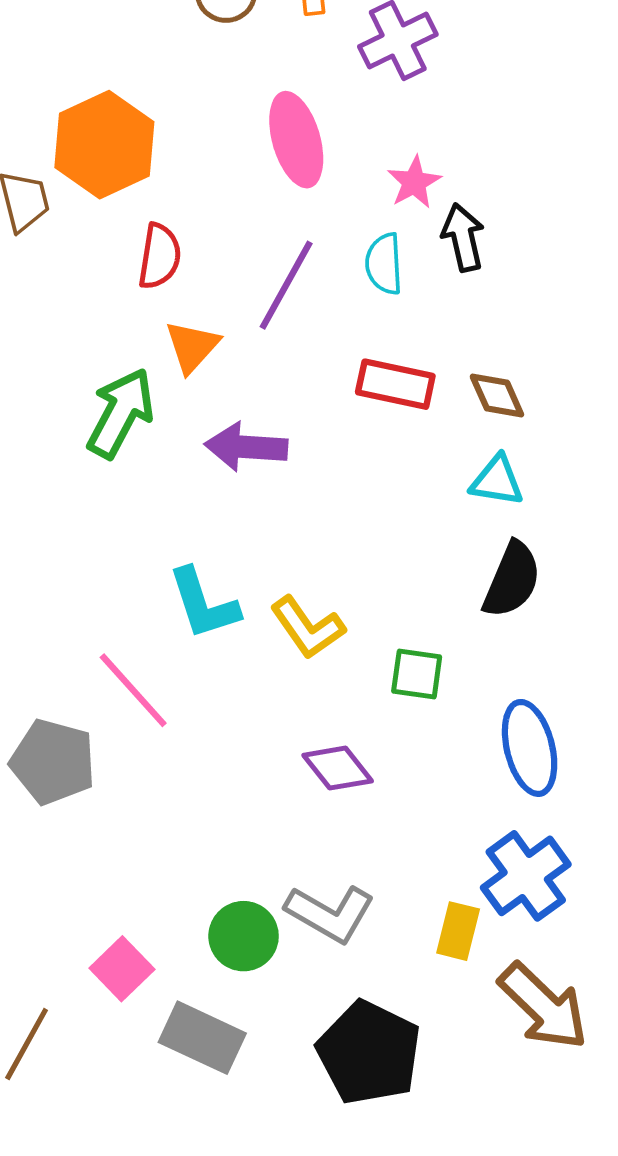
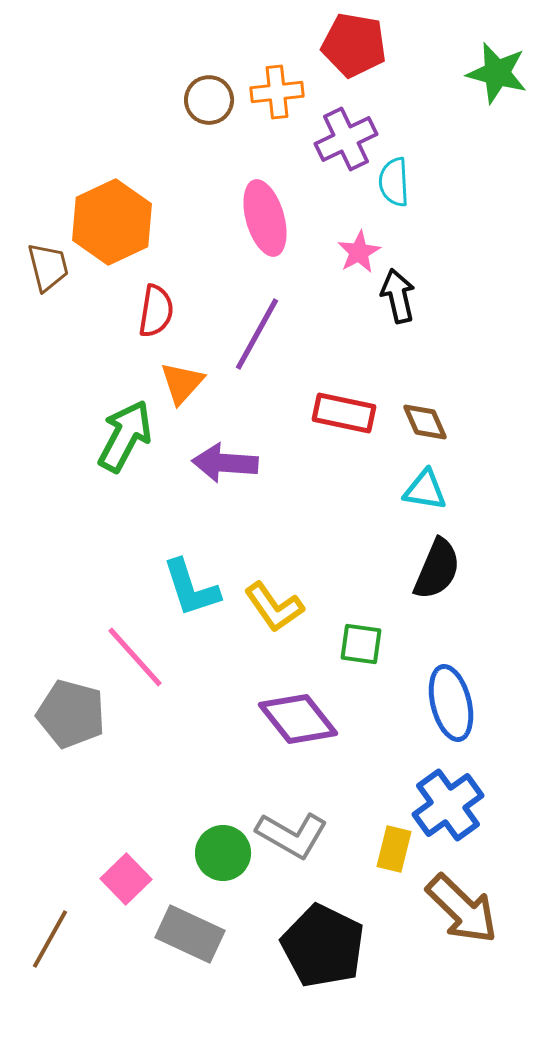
cyan semicircle: (384, 264) -> (394, 182), moved
purple diamond: (338, 768) -> (298, 719), size x1.4

